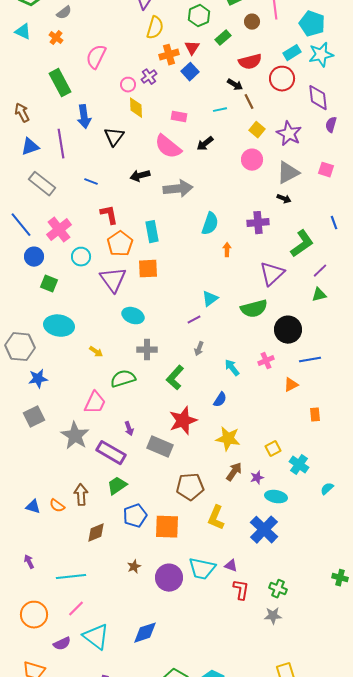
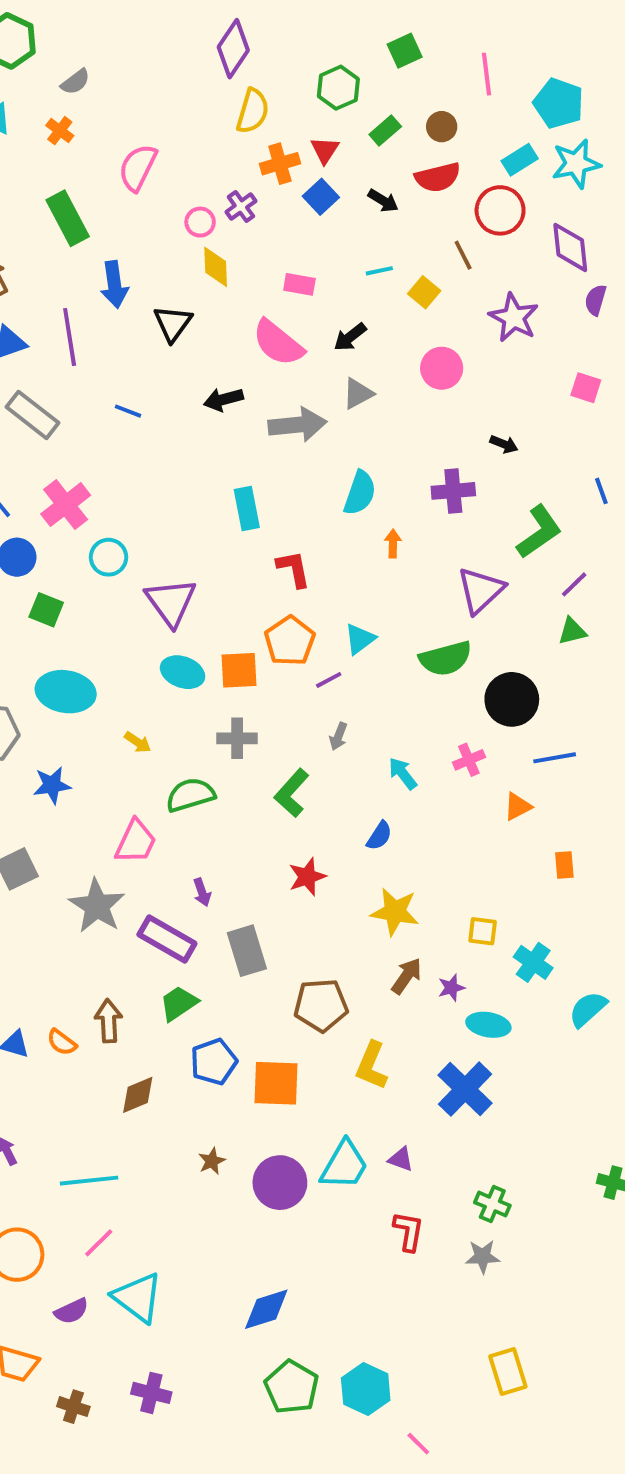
brown circle: (252, 22) -> (442, 127), moved
black arrow: (235, 85) -> (383, 201), moved
brown line: (249, 102) -> (463, 255), moved
yellow square: (257, 130) -> (424, 292), moved
gray triangle: (288, 173) -> (358, 394), moved, size x0.7
red L-shape: (109, 215) -> (294, 569), moved
orange pentagon: (120, 244) -> (290, 641), moved
orange square: (148, 269) -> (239, 670), moved
cyan ellipse: (133, 316) -> (183, 672), moved
blue star: (38, 379) -> (52, 785), moved
red star: (183, 421) -> (307, 877), size x0.7
gray rectangle: (160, 447) -> (247, 951), moved, turned 50
yellow square: (273, 449) -> (483, 931), turned 35
cyan semicircle: (327, 489) -> (588, 1009), size x1.5
cyan trapezoid: (202, 569) -> (344, 1165), turned -72
red L-shape: (241, 590) -> (409, 1231), moved
blue diamond: (145, 633) -> (266, 1309), moved

